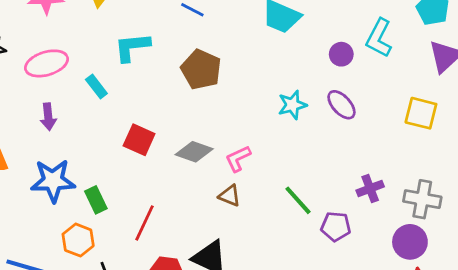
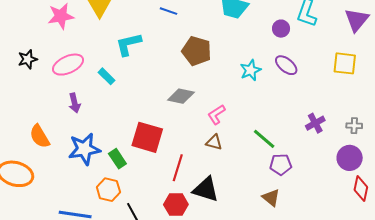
brown pentagon: (201, 70) -> (197, 51), moved
red square: (139, 140) -> (147, 137), moved, size x1.4
gray diamond: (194, 152) -> (181, 96), moved
gray cross: (422, 199) -> (354, 126), size x0.6
red line: (144, 223) -> (178, 168), moved
purple pentagon: (336, 226) -> (281, 164), moved

